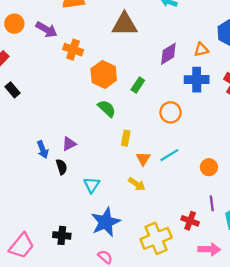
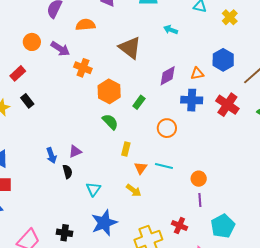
brown triangle: (125, 24) -> (130, 48), turned 35
cyan line: (169, 155) -> (164, 166), turned 42
purple line: (212, 203) -> (200, 200), moved

